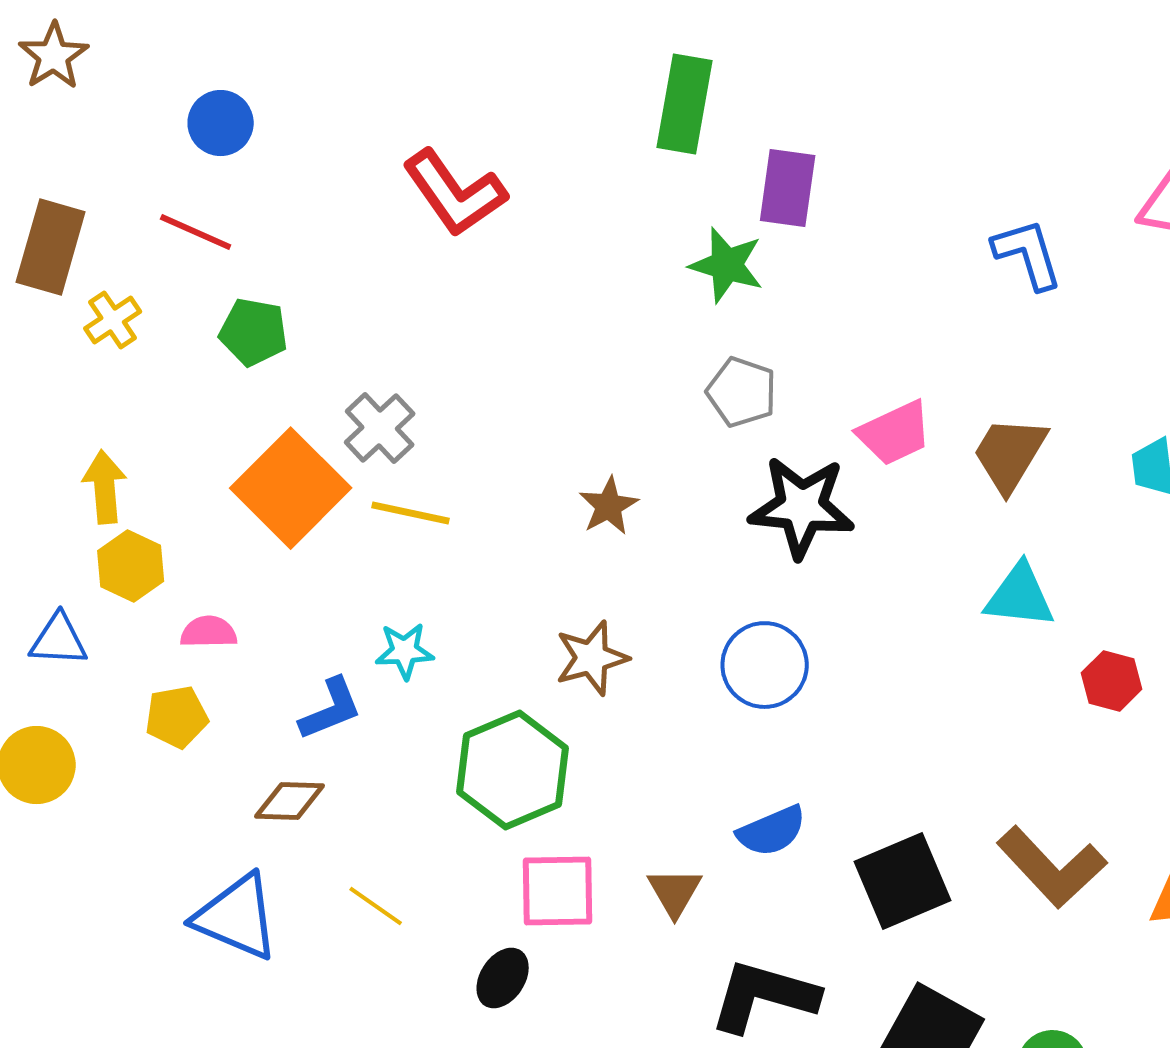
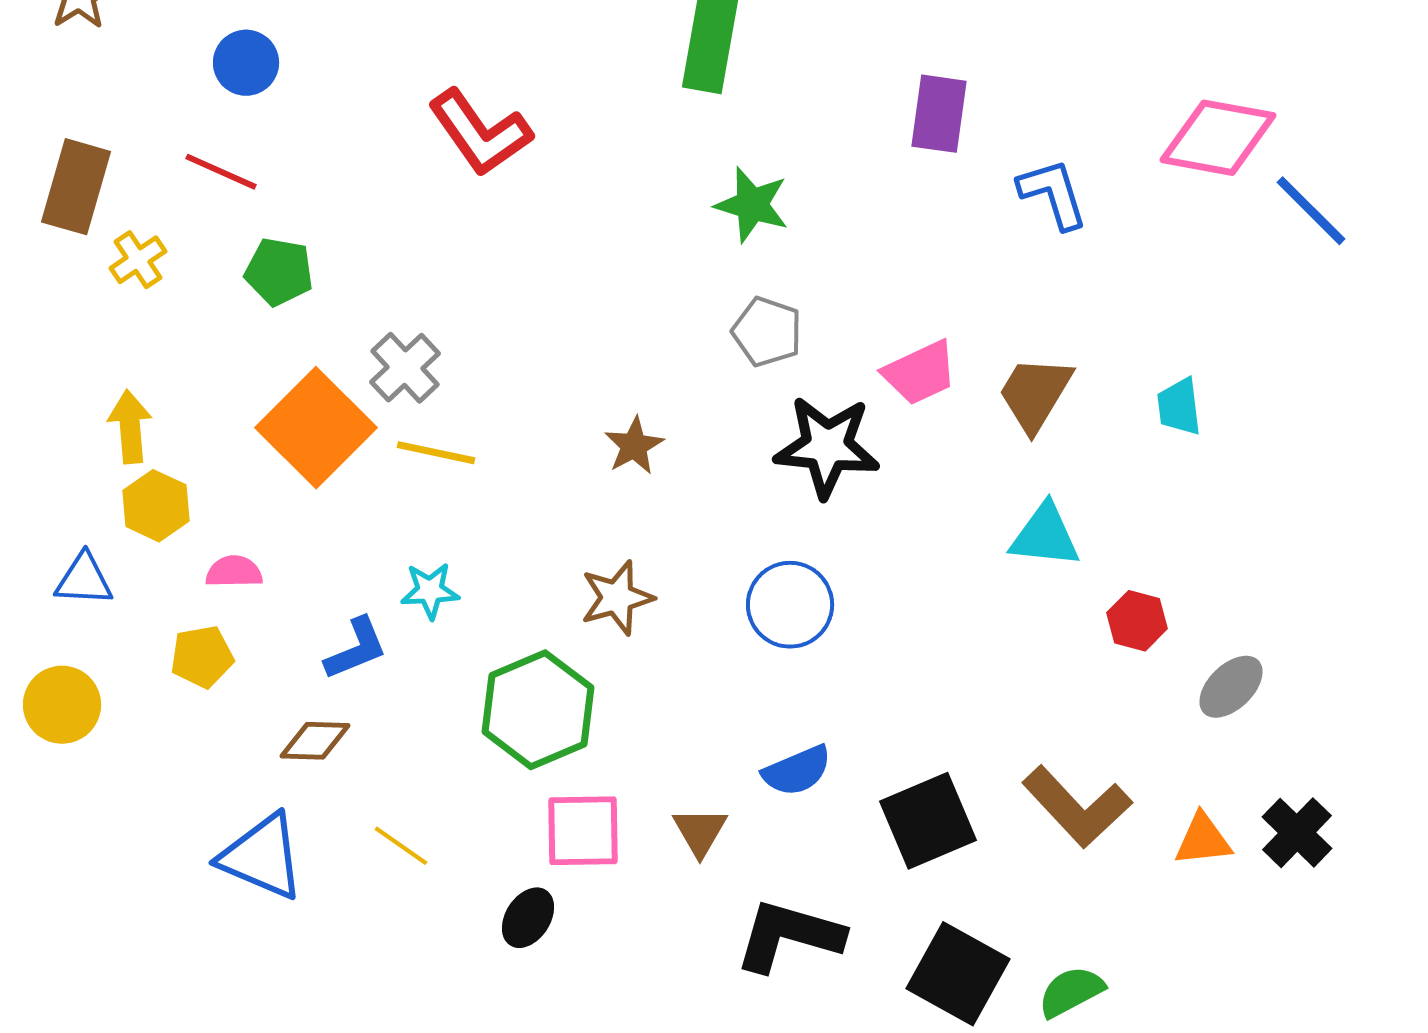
purple rectangle: (788, 188) -> (939, 114), moved

